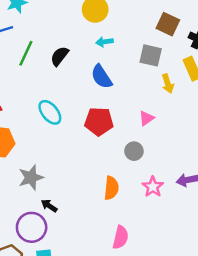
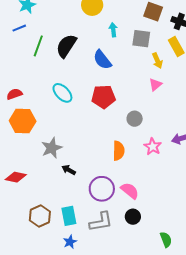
cyan arrow: (104, 42) -> (113, 30), moved, turned 96
black semicircle: (60, 56) -> (66, 46), size x1.4
pink triangle: (147, 118) -> (155, 85), moved
purple circle: (32, 227) -> (102, 189), moved
pink semicircle: (121, 237) -> (130, 191), turned -60

